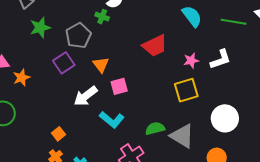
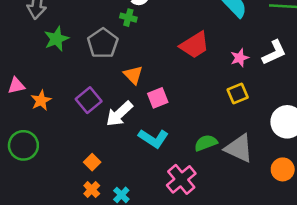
purple square: (64, 63) -> (89, 100), moved
yellow square: (186, 90) -> (238, 93), size x0.7

